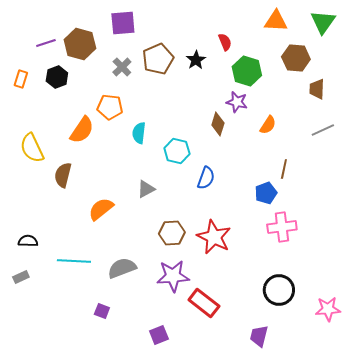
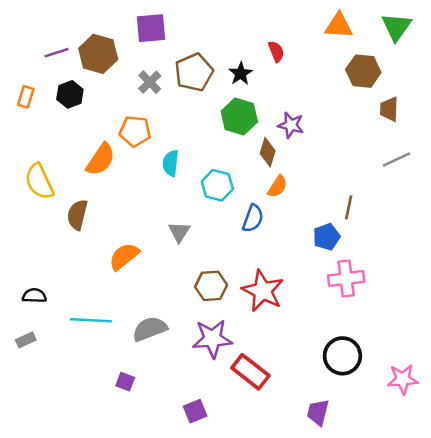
green hexagon: (247, 71) -> (239, 117), moved
orange semicircle: (268, 125) -> (277, 186), moved
gray triangle: (146, 189) -> (179, 232), turned -30

